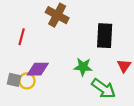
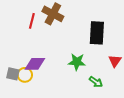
red line: (22, 37) -> (32, 21), moved
green arrow: (104, 88) -> (96, 82), size x0.6

